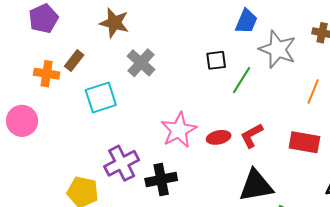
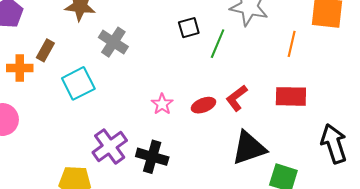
pink star: (179, 130) -> (162, 104), size x0.6
black cross: (161, 180) -> (152, 157), turned 36

